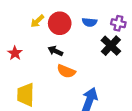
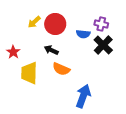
blue semicircle: (90, 22) -> (83, 34), moved
purple cross: (118, 23) -> (101, 24), moved
yellow trapezoid: (26, 95) -> (29, 73), moved

